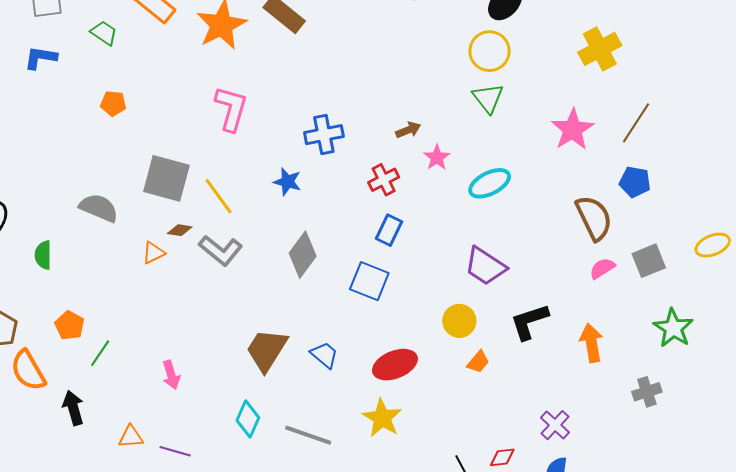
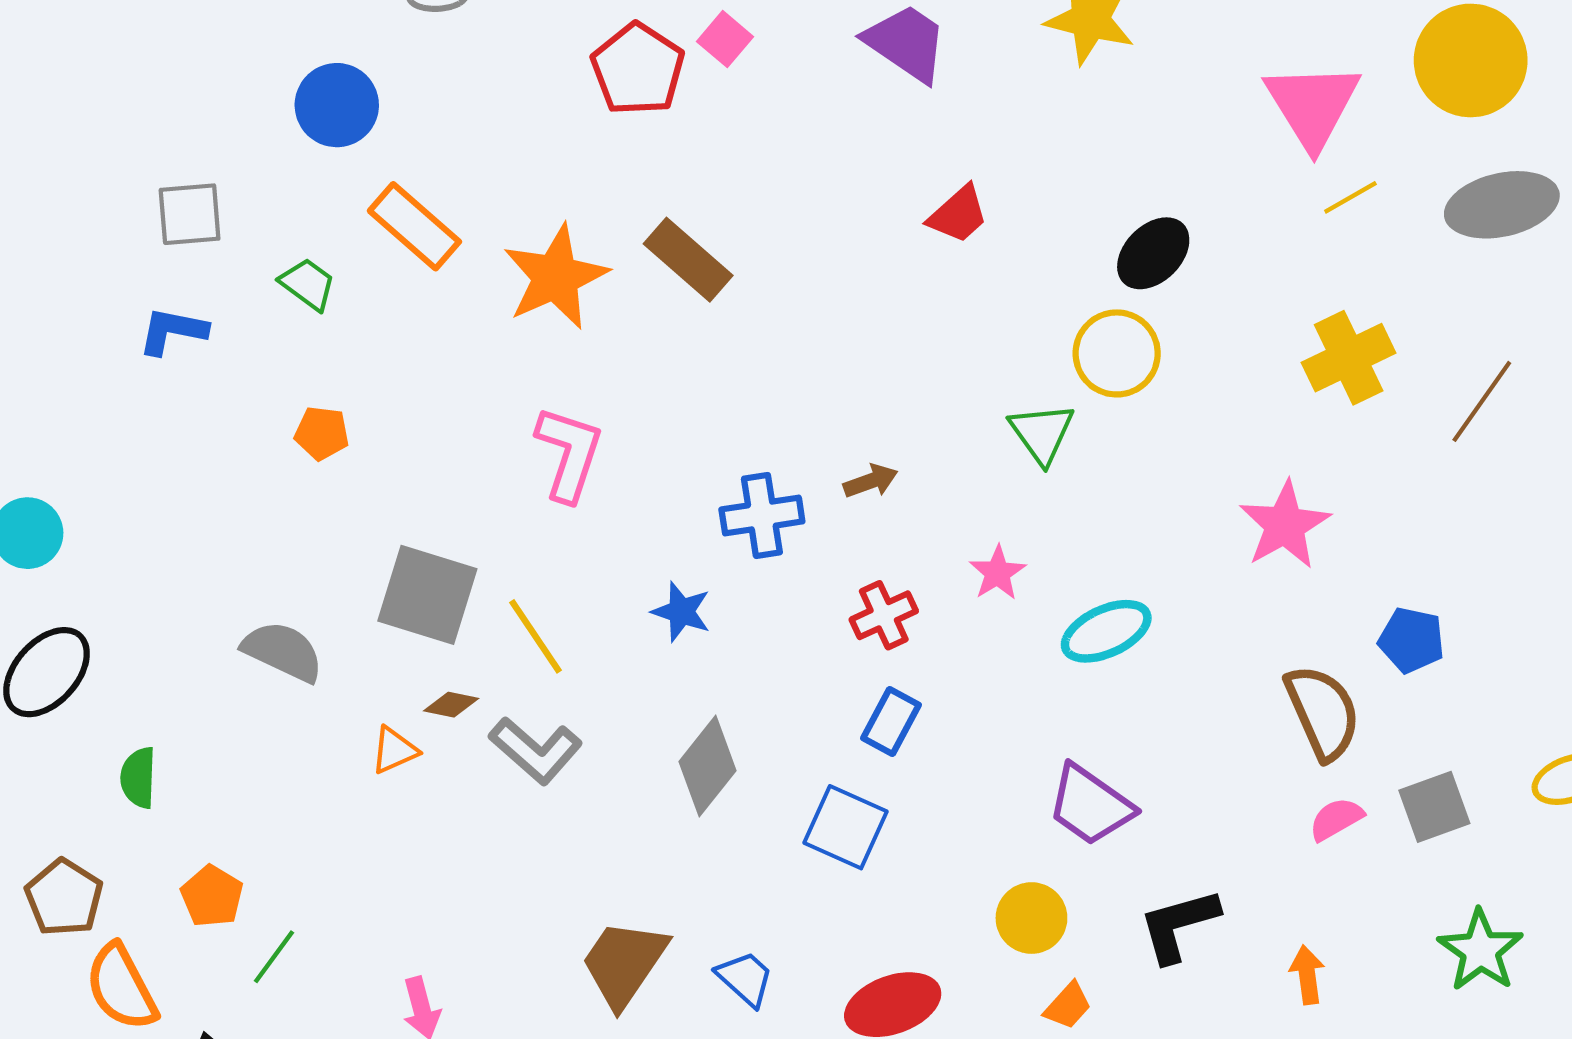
green triangle: (488, 98) -> (1042, 433), moved
brown line: (636, 123) -> (1482, 401), moved
brown arrow: (408, 130) -> (871, 481), moved
green semicircle: (43, 255) -> (138, 778), moved
orange arrow: (591, 343) -> (1307, 975), size x0.7

